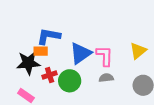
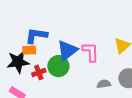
gray semicircle: (106, 78) -> (104, 84), moved
green circle: (70, 81) -> (58, 66), moved

